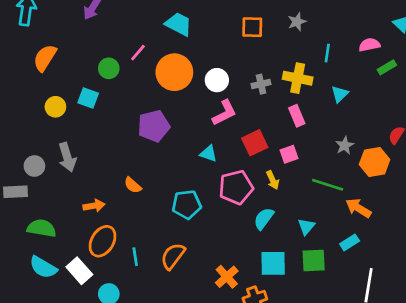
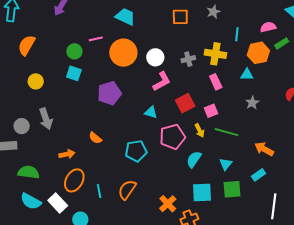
pink line: (138, 53) -> (96, 39), turned 40
cyan triangle: (340, 94) -> (247, 75), moved, turned 48
cyan square: (88, 98) -> (74, 73), moved
orange hexagon: (375, 162) -> (258, 53), moved
green line: (328, 185) -> (227, 132), moved

